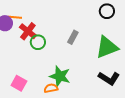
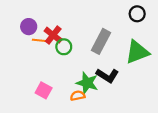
orange line: (15, 17) -> (39, 40), moved
gray rectangle: (73, 37) -> (101, 41), size x1.6
black L-shape: (109, 78) -> (107, 75), moved

